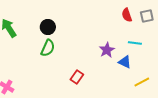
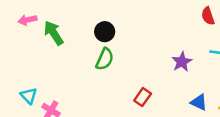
blue triangle: (125, 62) -> (199, 102), moved

